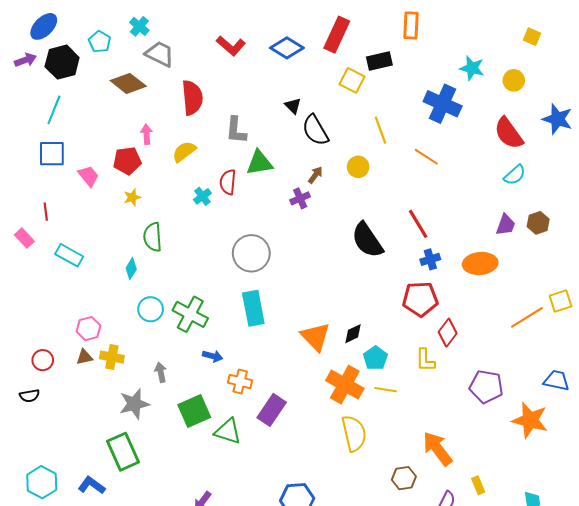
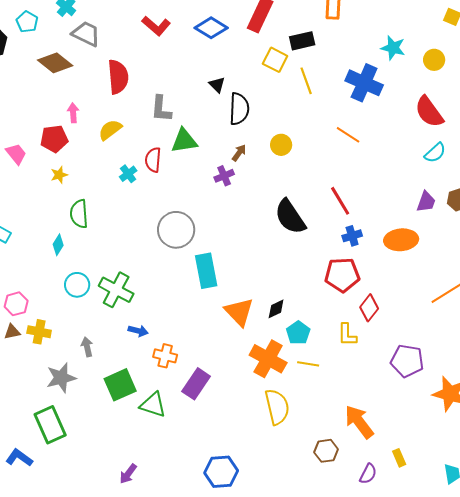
black semicircle: (315, 130) -> (239, 109), turned -148
yellow line: (380, 130) -> (306, 81), moved
cyan rectangle: (253, 308) -> (206, 271), moved

